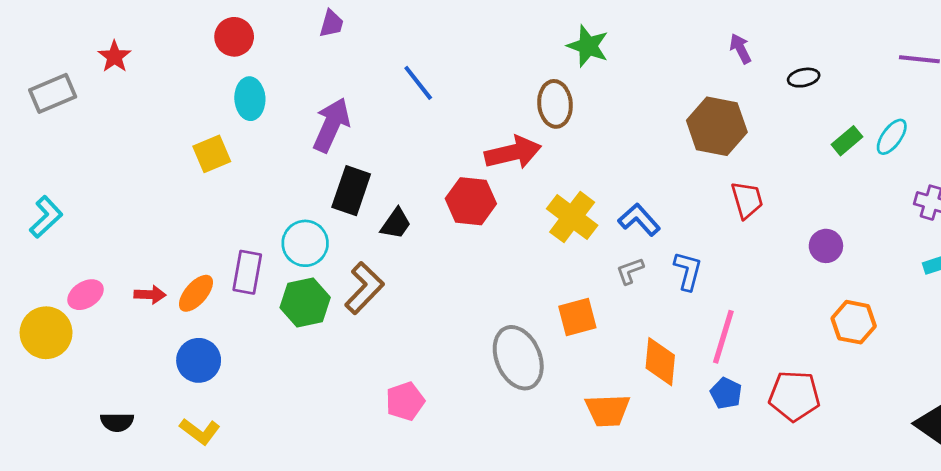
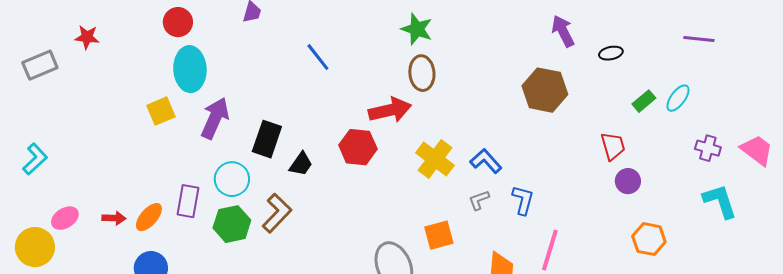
green star: (588, 46) -> (417, 29), moved
purple arrow: (740, 49) -> (563, 31), size x1.4
red star: (114, 57) -> (87, 37), turned -30
cyan ellipse: (250, 99) -> (190, 69), size x1.4
purple arrow: (331, 125) -> (215, 118), moved
red trapezoid: (747, 200) -> (613, 146), moved

